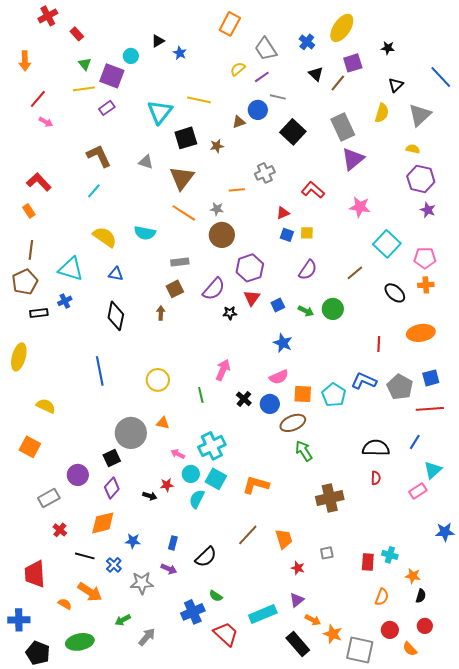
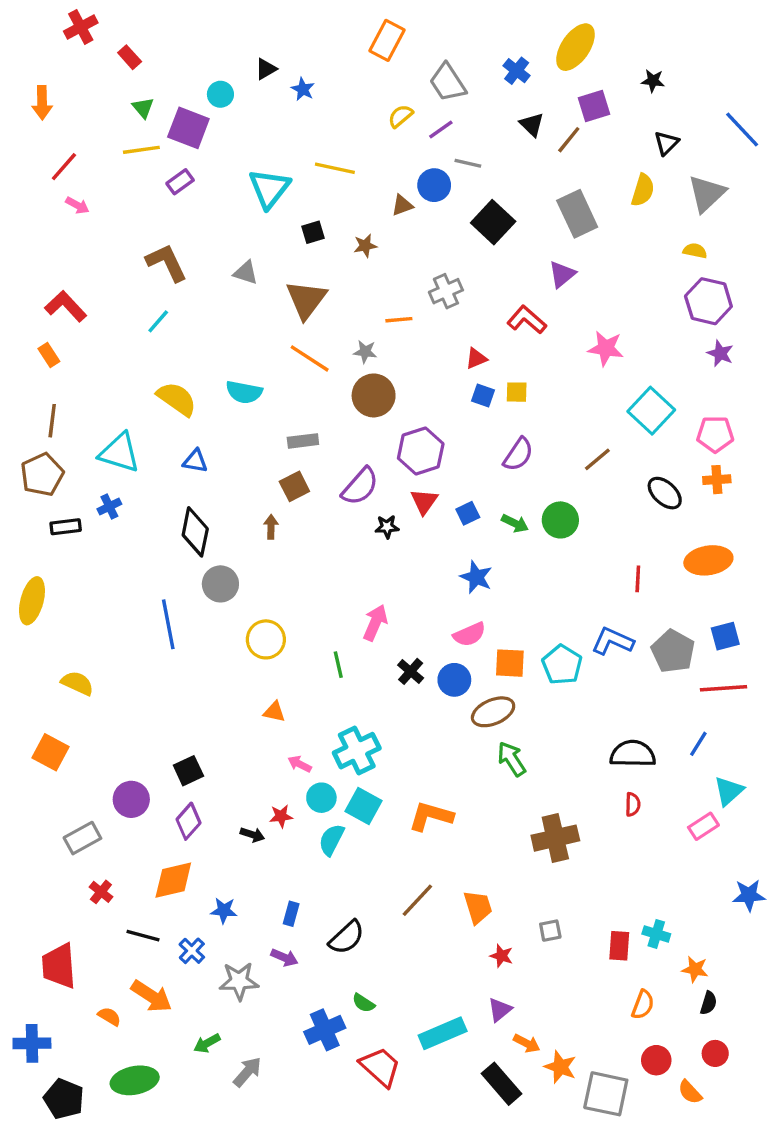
black square: (186, 138) -> (313, 232), size x0.6
purple triangle: (353, 159) -> (562, 274), moved, size x0.7
gray circle: (131, 433) -> (220, 584), moved, size x0.7

